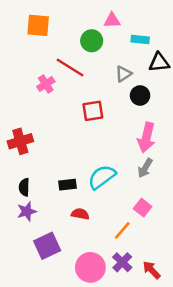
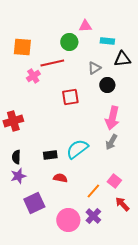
orange square: (38, 25) -> (22, 47), moved
red line: (70, 67) -> (52, 63), turned -45
pink square: (143, 208) -> (114, 181), moved
red arrow: (152, 270) -> (122, 204), moved

